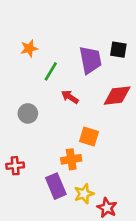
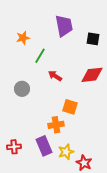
purple trapezoid: (90, 60) -> (64, 26), moved
red cross: (15, 166) -> (14, 147), moved

